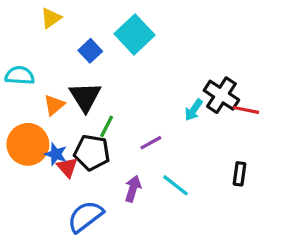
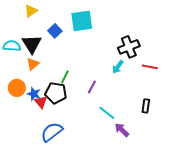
cyan square: (135, 34) -> (82, 21), turned 35
black cross: (221, 95) -> (129, 47), moved, turned 35
black triangle: (85, 97) -> (32, 44), moved
purple line: (151, 143) -> (92, 87), turned -32
orange circle: (28, 144) -> (17, 88), size x0.7
purple arrow: (133, 189) -> (122, 130), moved, turned -63

